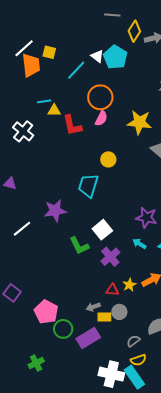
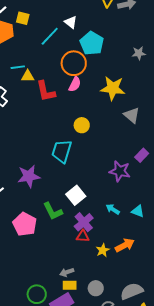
cyan pentagon: (115, 57) -> (92, 43), moved
purple star: (146, 218) -> (120, 171), moved
red triangle: (112, 290) -> (83, 236), moved
pink pentagon: (46, 312) -> (25, 224), moved
gray circle: (119, 312) -> (96, 288), moved
yellow rectangle: (104, 317) -> (70, 285), moved

